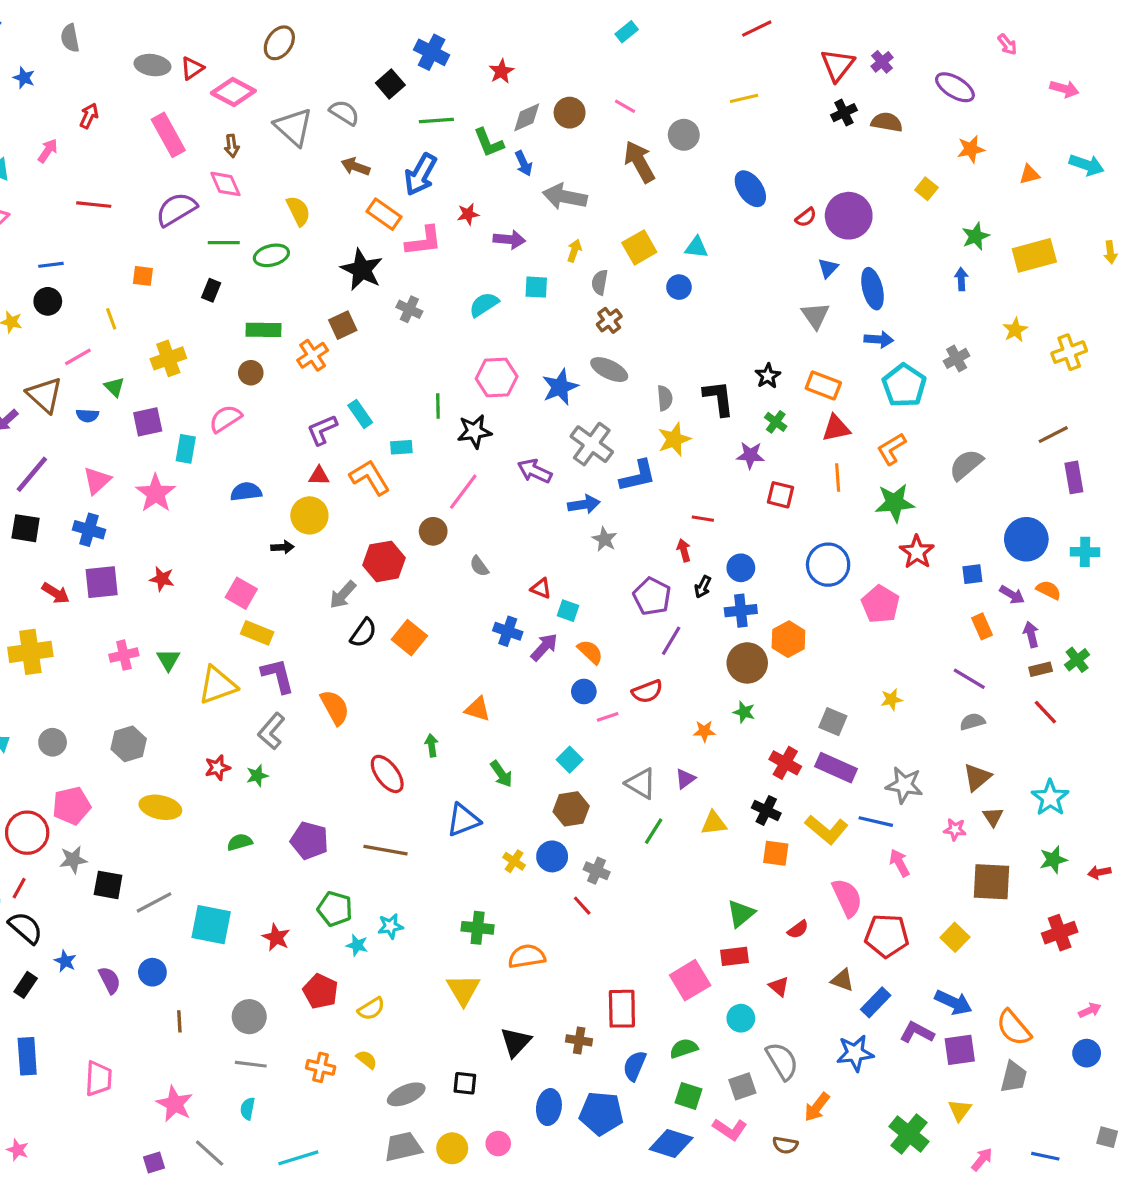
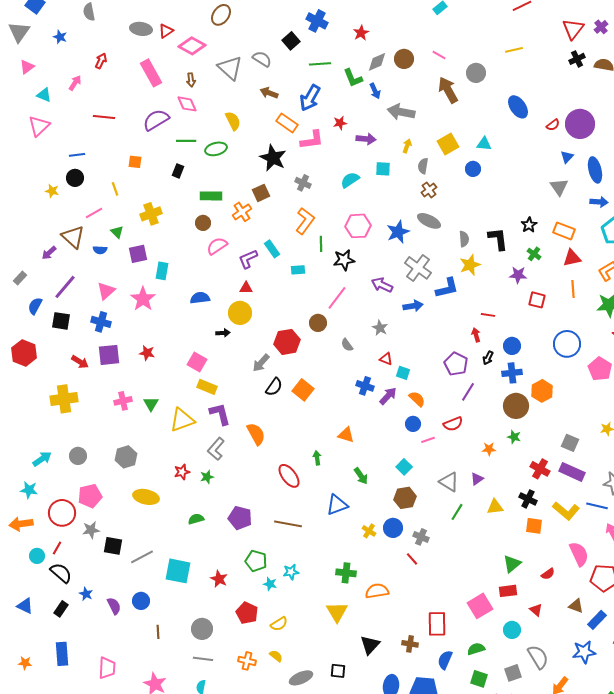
pink semicircle: (225, 419) -> (217, 246), moved
orange L-shape: (370, 477) -> (305, 221), moved, turned 68
gray star: (604, 539) -> (380, 328), moved

